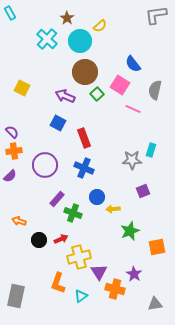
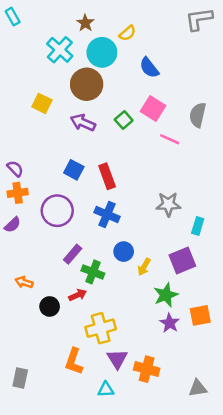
blue semicircle: (133, 64) -> (149, 68), moved
brown circle: (85, 72) -> (87, 84), moved
yellow square: (22, 88) -> (42, 103), moved
blue square: (58, 123) -> (74, 170), moved
cyan rectangle: (151, 150) -> (198, 226), moved
purple square: (143, 191) -> (182, 260), moved, size x1.5
yellow arrow: (113, 209) -> (144, 267), turned -56
red arrow: (61, 239) -> (78, 295), moved
purple triangle: (99, 272) -> (117, 359), moved
purple star: (134, 274) -> (170, 323), moved
gray rectangle: (16, 296) -> (20, 378), size x0.7
cyan triangle: (81, 296) -> (106, 389), moved, turned 32

